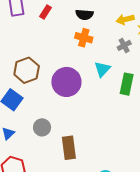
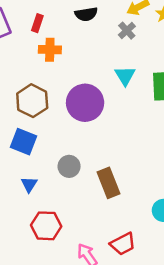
orange cross: (84, 38) -> (50, 50), moved
gray cross: (124, 45) -> (127, 31), moved

